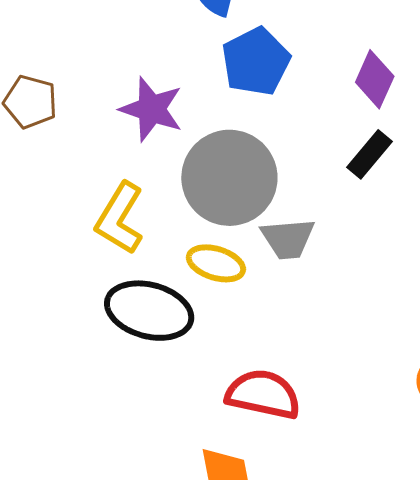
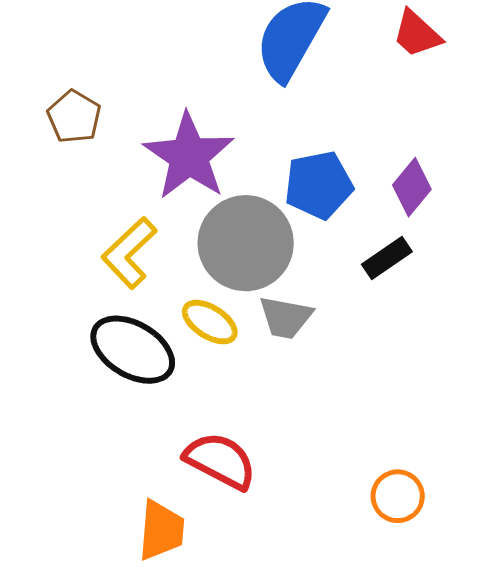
blue pentagon: (256, 62) -> (319, 185), moved
purple star: (151, 109) -> (189, 156), size x1.4

